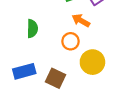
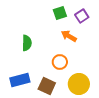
orange circle: (71, 41) -> (60, 62), moved
yellow circle: (92, 62) -> (79, 84), moved

